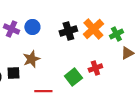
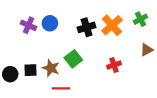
green cross: (116, 34) -> (140, 19), moved
brown star: (31, 59) -> (51, 68), moved, turned -30
green square: (73, 77) -> (73, 59), moved

